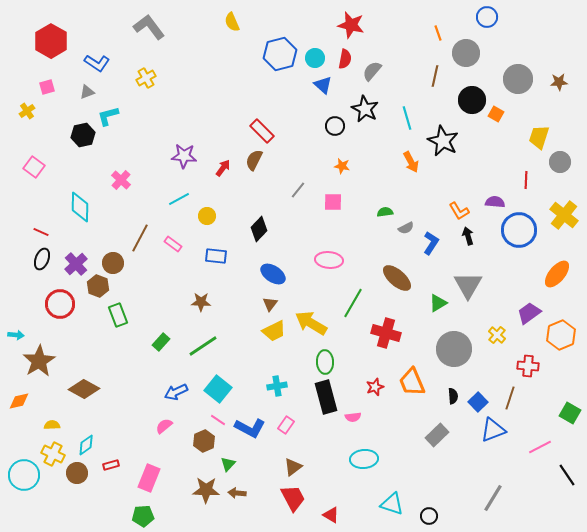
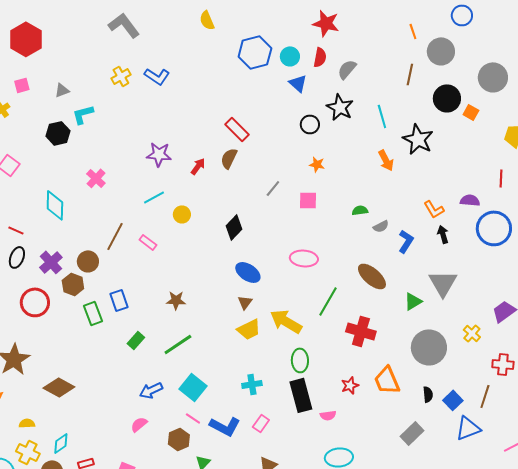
blue L-shape: (97, 63) -> (157, 76), moved
blue rectangle: (216, 256) -> (119, 300), moved, turned 65

